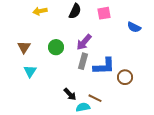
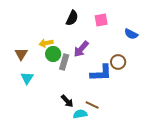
yellow arrow: (40, 11) -> (46, 43), moved
gray rectangle: (83, 61) -> (64, 62), moved
brown circle: (125, 77) -> (118, 62), moved

